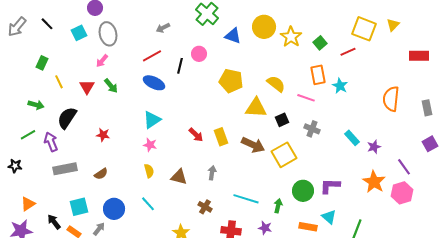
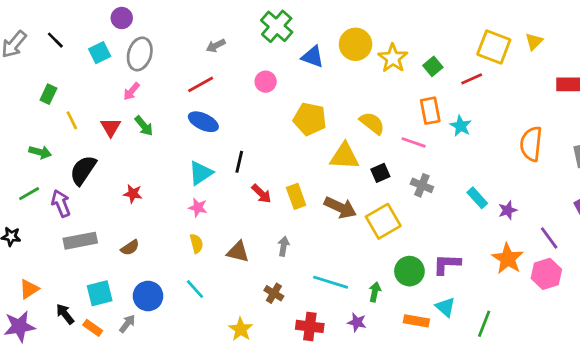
gray ellipse: (108, 34) -> (140, 54), turned 30
black line: (180, 66) -> (239, 162), moved

